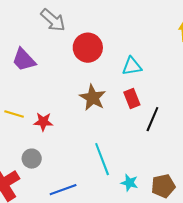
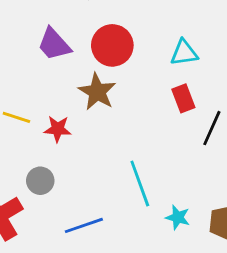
red circle: (88, 48) -> (112, 45), moved
purple trapezoid: (24, 60) -> (54, 44), moved
brown star: (93, 98) -> (97, 92), moved

